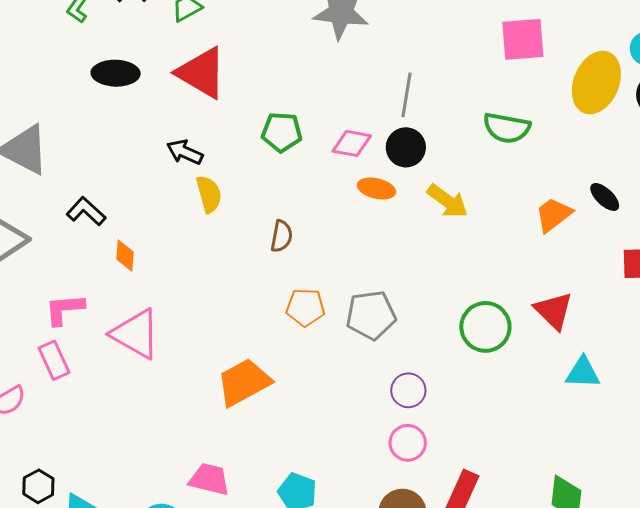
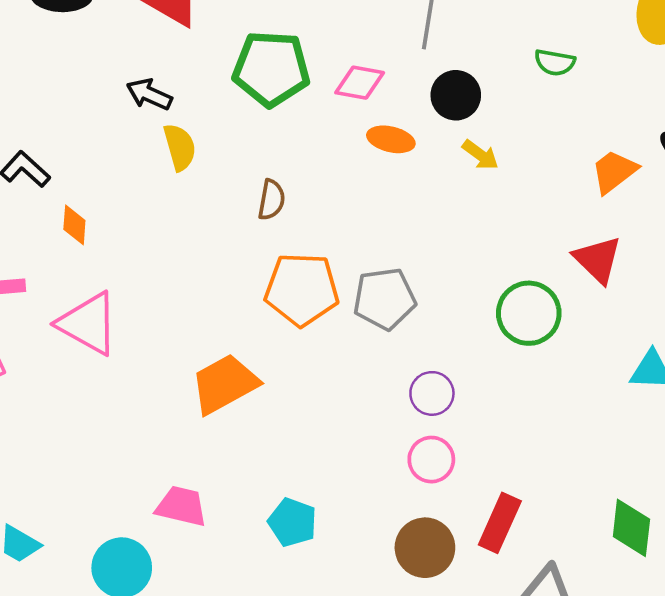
green semicircle: (507, 128) -> (555, 62), size x0.7
green pentagon: (282, 132) -> (271, 69), size x1.5
black circle: (406, 147) -> (456, 95), moved
yellow arrow: (447, 201) -> (480, 155), size x0.7
orange pentagon: (305, 307) -> (302, 289), size x1.5
red triangle: (554, 311) -> (598, 259), moved

